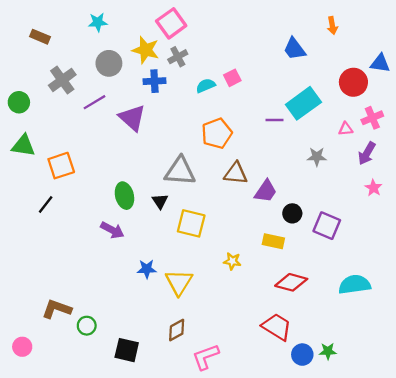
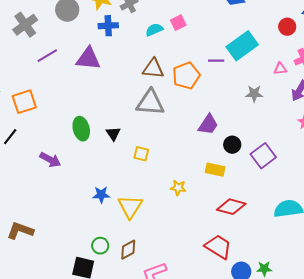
red circle: (353, 82) -> (287, 27), size x0.7
purple line: (94, 102) -> (47, 56), moved
purple triangle: (132, 118) -> (88, 59), turned -36
orange pentagon: (217, 133) -> (186, 76), moved
gray triangle: (180, 171) -> (150, 103), moved
brown triangle: (236, 173) -> (153, 69), moved
yellow square: (191, 223) -> (141, 154), size x0.6
purple square: (327, 226) -> (263, 156), turned 30
purple arrow: (112, 230) -> (50, 160), moved
green circle: (87, 326) -> (100, 246), moved

